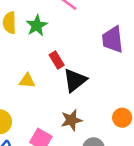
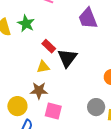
yellow triangle: (27, 81) -> (43, 67), moved
brown star: (71, 120) -> (39, 91), moved, turned 30

